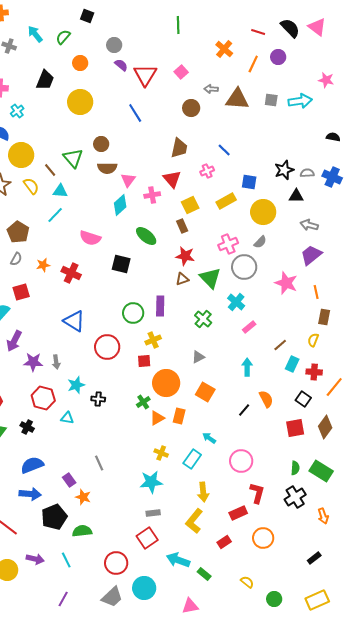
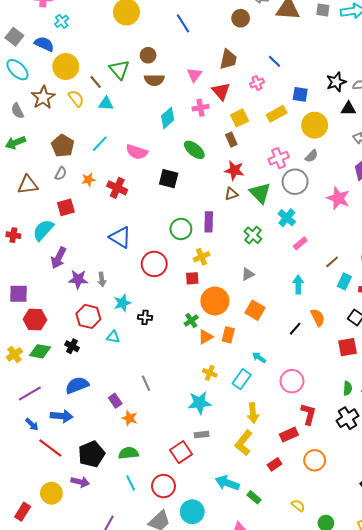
pink triangle: (128, 180) -> (194, 75), moved
cyan line: (55, 215) -> (100, 144), moved
blue arrow: (30, 494) -> (62, 416), moved
black pentagon: (54, 517) -> (92, 454), moved
red square: (147, 538) -> (181, 452), moved
cyan line: (66, 560) -> (131, 483), moved

